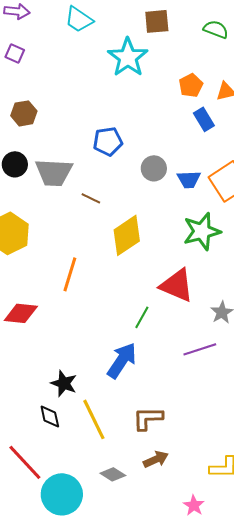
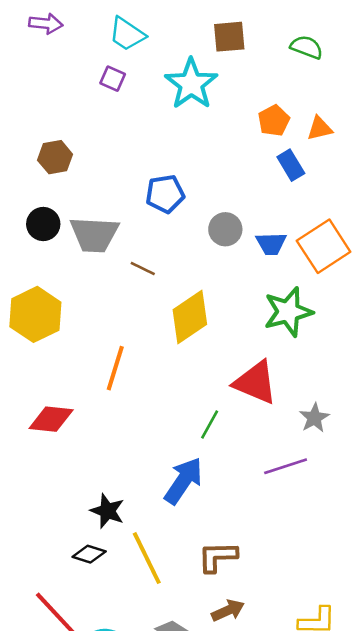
purple square: (15, 53) -> (113, 79), moved
black diamond: (50, 416) -> (89, 554), turned -60

